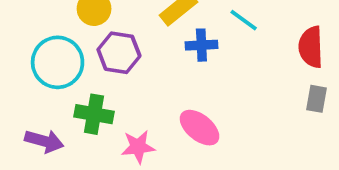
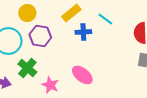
green cross: (94, 114) -> (27, 68), turned 30
pink star: (138, 147) -> (50, 85), turned 30

